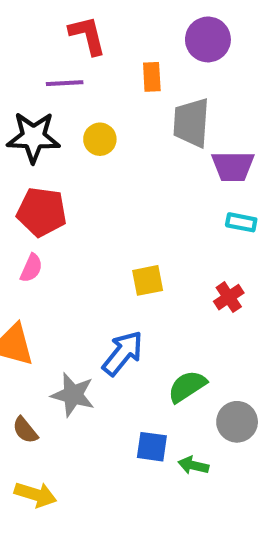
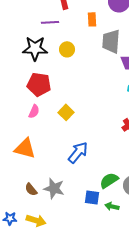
yellow square: (148, 280) -> (66, 112), moved, turned -35
green semicircle: (187, 386) -> (109, 180), moved
gray star: (73, 395) -> (54, 188), moved

